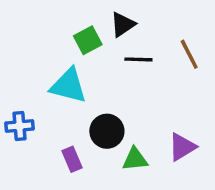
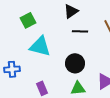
green square: (88, 40) -> (28, 20), moved
black circle: (107, 131) -> (75, 63), moved

